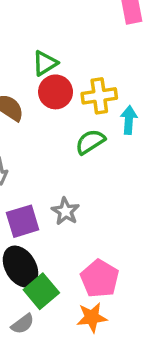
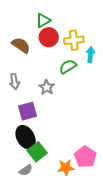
gray star: (65, 211) -> (47, 87), moved
pink pentagon: (100, 279) -> (85, 157), moved

